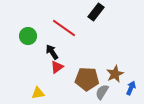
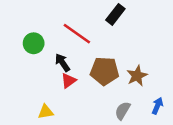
brown star: (115, 74) -> (137, 76), moved
brown pentagon: (87, 79) -> (105, 71), moved

